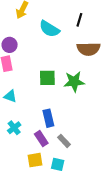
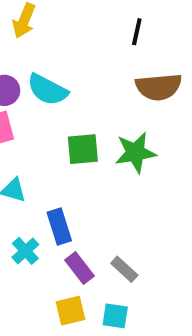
cyan semicircle: (49, 29) -> (47, 90), moved
blue rectangle: (48, 118) -> (59, 227), moved

